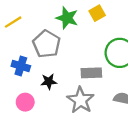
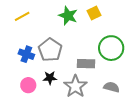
gray pentagon: (47, 44) -> (50, 50), moved
black star: (49, 82) -> (50, 78), moved

